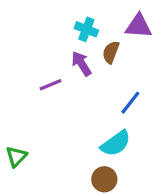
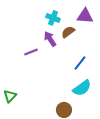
brown semicircle: (111, 52) -> (68, 32), turned 32
cyan semicircle: (116, 143) -> (82, 88), moved

